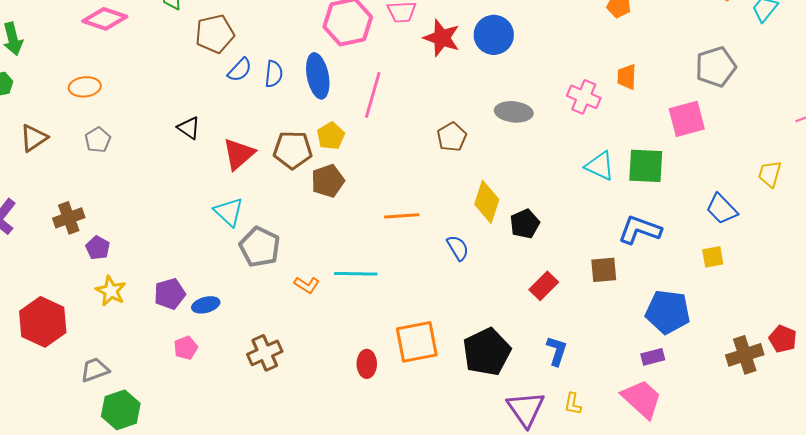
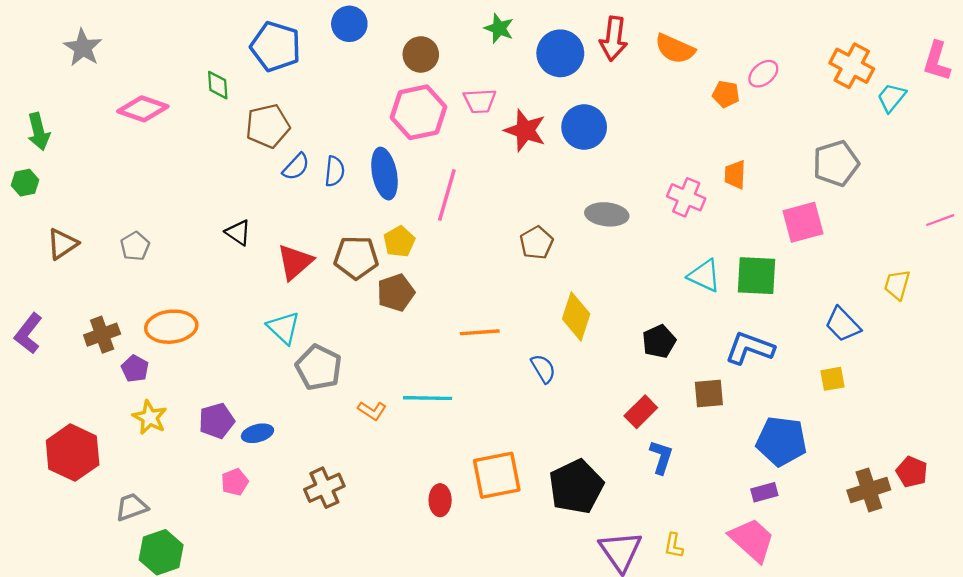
orange ellipse: (85, 87) -> (171, 327), moved, size x1.4
black pentagon: (525, 224) -> (659, 341), moved
blue L-shape: (557, 351) -> (661, 457), moved

